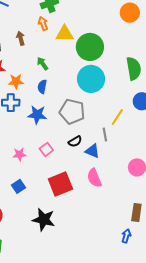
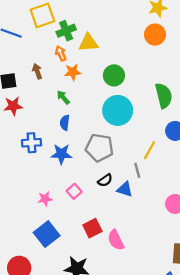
yellow triangle: (64, 34) -> (88, 43), moved
green circle: (90, 47) -> (114, 75), size x0.7
orange star: (16, 81) -> (73, 72), moved
pink semicircle: (94, 178) -> (116, 240), moved
red square: (60, 184) -> (92, 228), size x0.7
blue square: (19, 186) -> (47, 234), size x1.6

